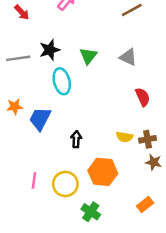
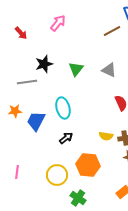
gray line: (18, 58) -> (27, 82), moved
cyan ellipse: (62, 81) -> (63, 108), moved
black arrow: (76, 139) -> (66, 138), turned 48
pink line: (34, 180) -> (17, 172), moved

